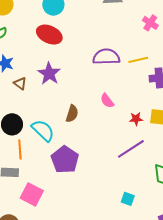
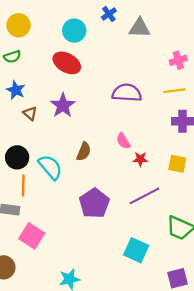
pink cross: (150, 23) -> (178, 60), turned 35
yellow line: (138, 60) -> (174, 91), moved
red star: (136, 119) -> (140, 159), moved
purple pentagon: (65, 160) -> (94, 203), moved
cyan square: (128, 199) -> (136, 250), size x1.6

